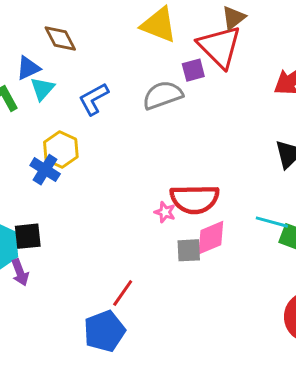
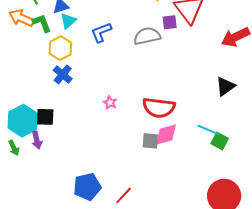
yellow hexagon: (61, 150) -> (60, 48), moved
pink star: (165, 212) -> (110, 103), moved
red line: (123, 293) -> (124, 195), moved

